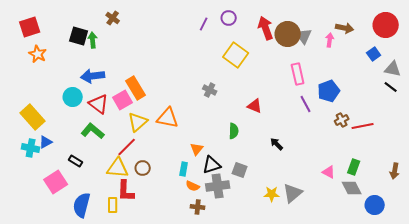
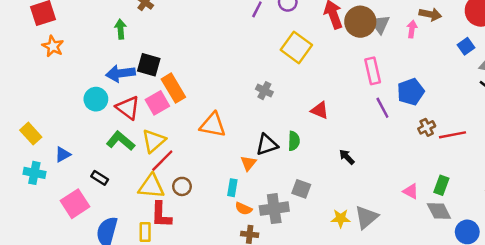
black square: (79, 36) -> (149, 65), moved
yellow rectangle: (33, 117) -> (31, 134), moved, size x0.7
yellow triangle: (138, 122) -> (154, 141), moved
cyan cross: (31, 148) -> (34, 173), moved
black triangle: (212, 165) -> (267, 145), moved

